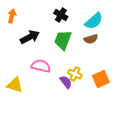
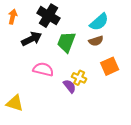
black cross: (61, 15) -> (48, 16), moved, size x1.5
orange square: (101, 79) -> (110, 66), moved
yellow triangle: (15, 85) -> (15, 103), moved

